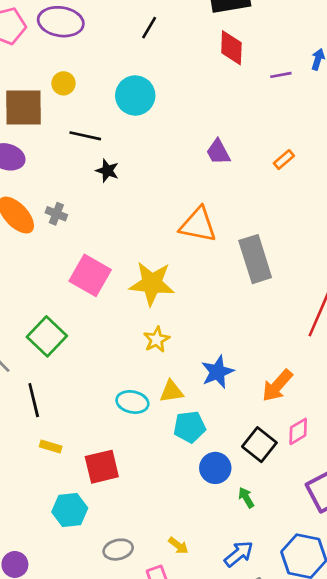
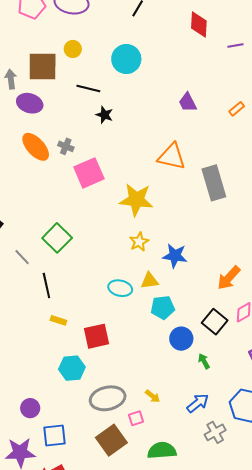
pink square: (90, 275) -> (89, 173), moved, turned 36
blue star: (217, 372) -> (175, 256), moved, turned 30
gray ellipse: (118, 550) -> (108, 398), size x1.6

